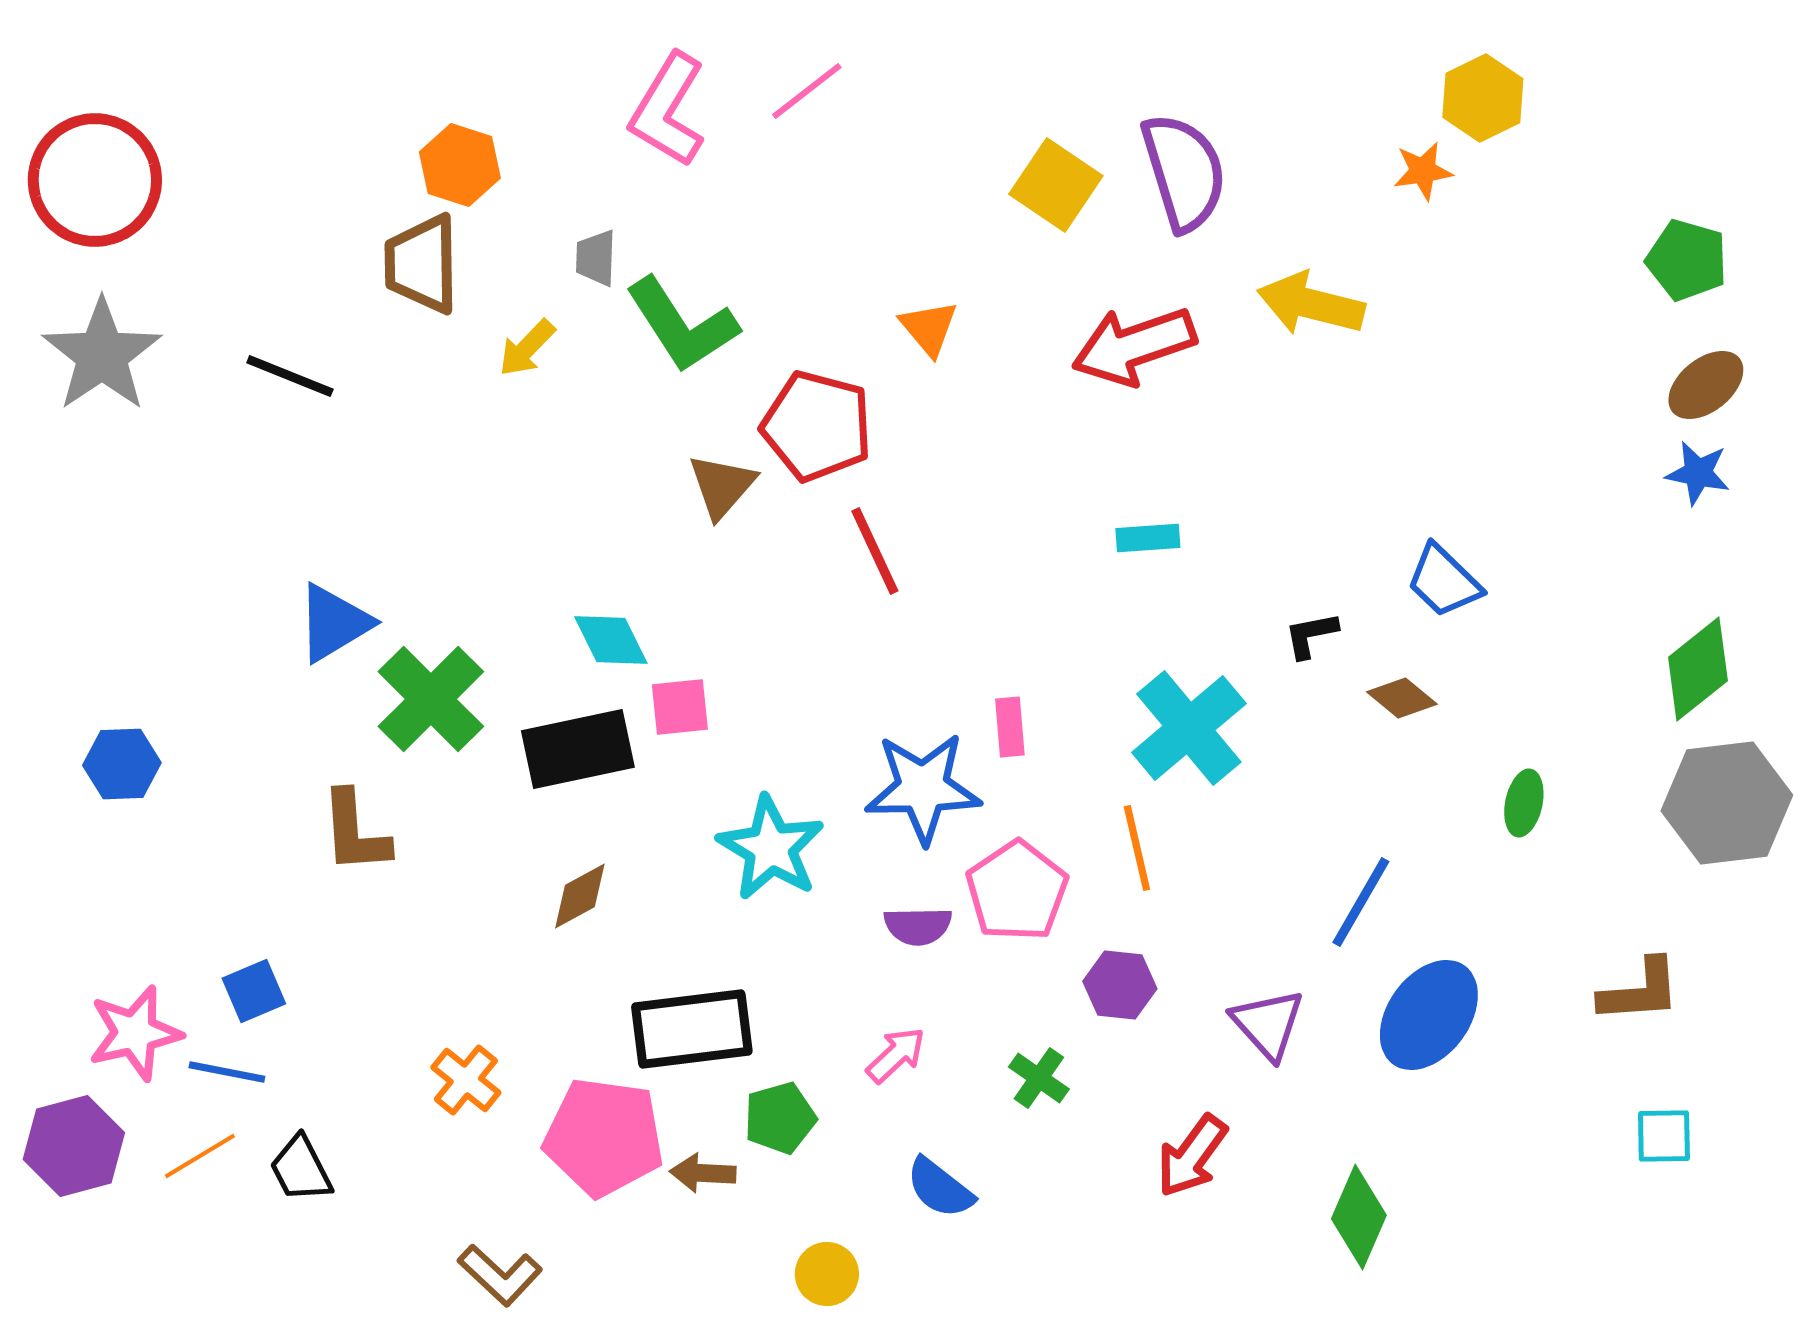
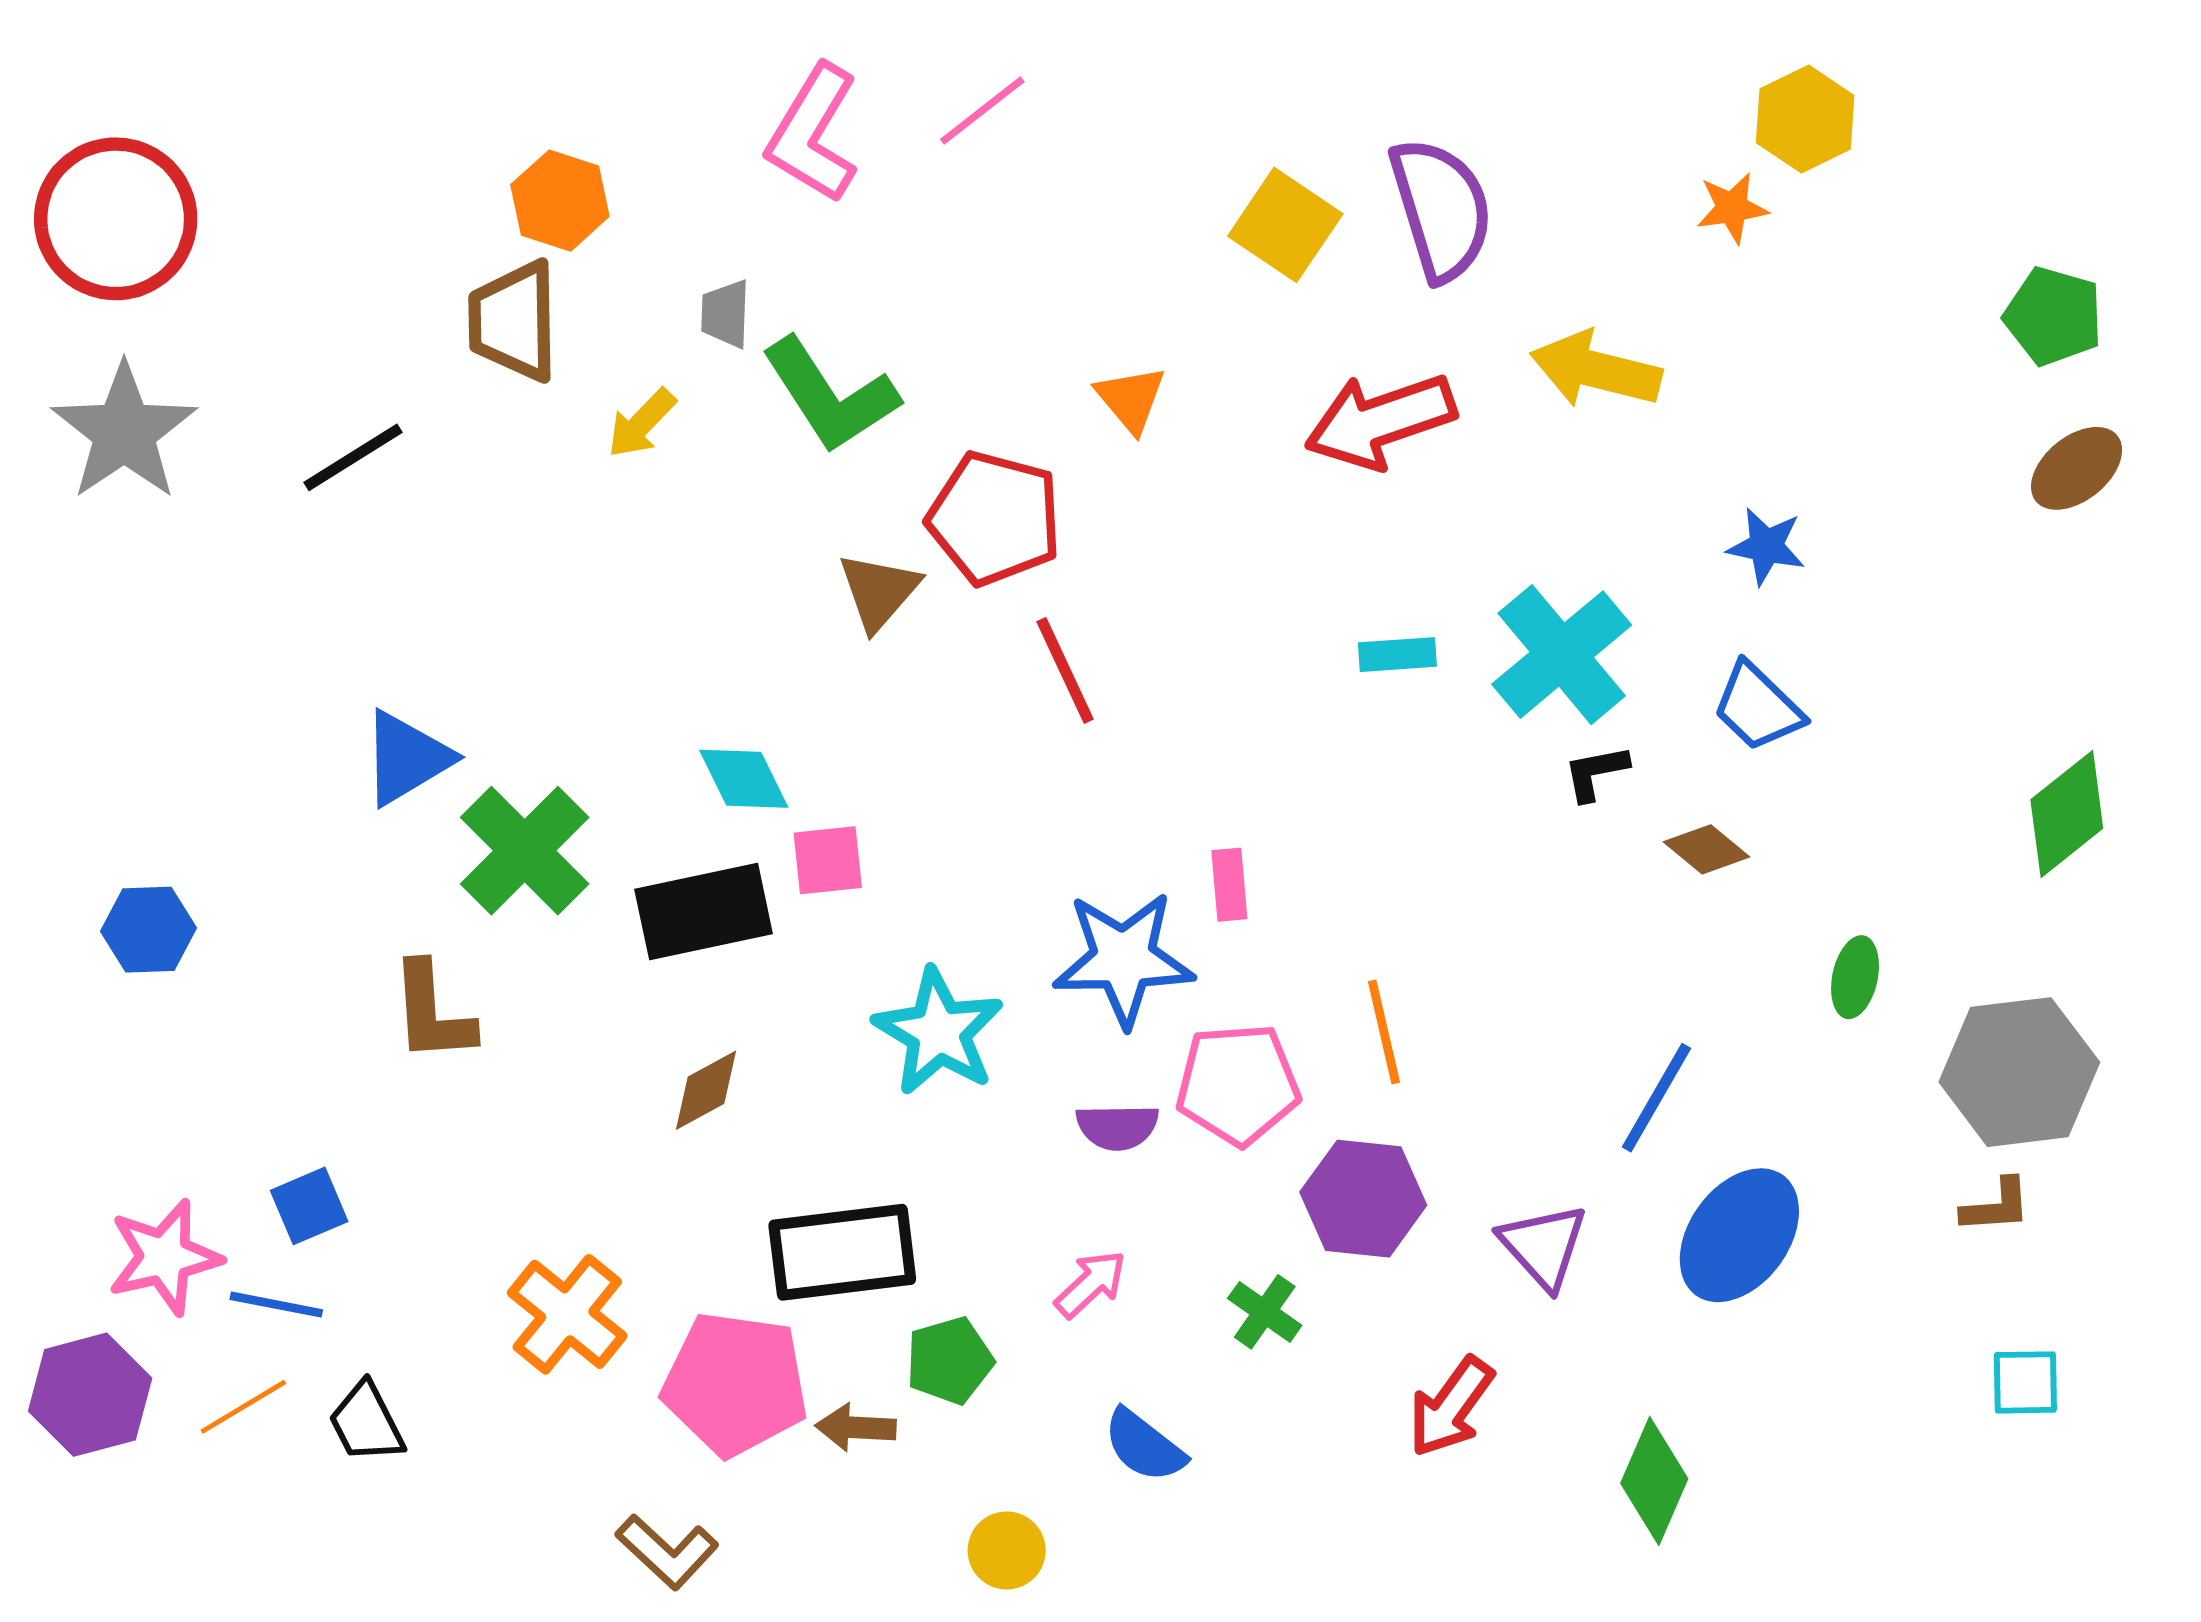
black line: (290, 376) -> (353, 457), turned -54
blue star: (1698, 473) -> (1766, 546), moved
cyan cross: (1189, 728) -> (1562, 655), moved
gray hexagon: (1727, 803) -> (2019, 1072), moved
pink pentagon: (1017, 891) -> (1238, 1084), turned 30
purple hexagon: (1120, 985) -> (1363, 1199), size x1.4
brown L-shape: (1640, 991) -> (1996, 1206), size x0.7
orange cross: (466, 1080) -> (567, 1314), size x1.4
brown L-shape: (500, 1275) -> (667, 1552), moved

